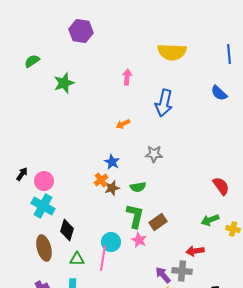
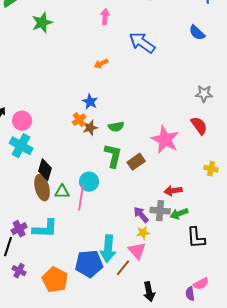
blue arrow: (164, 103) -> (142, 43), turned 112
gray star: (154, 154) -> (204, 94), moved
green arrow: (210, 220) -> (179, 214), moved
pink star: (139, 240) -> (165, 140), moved, size x1.8
brown ellipse: (44, 248) -> (42, 188), moved
green triangle: (77, 259) -> (62, 192), moved

